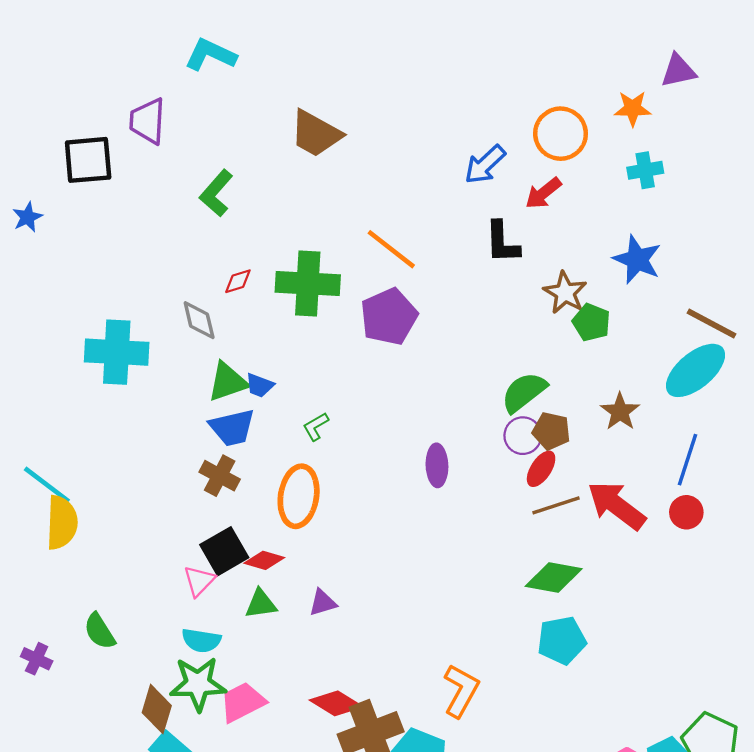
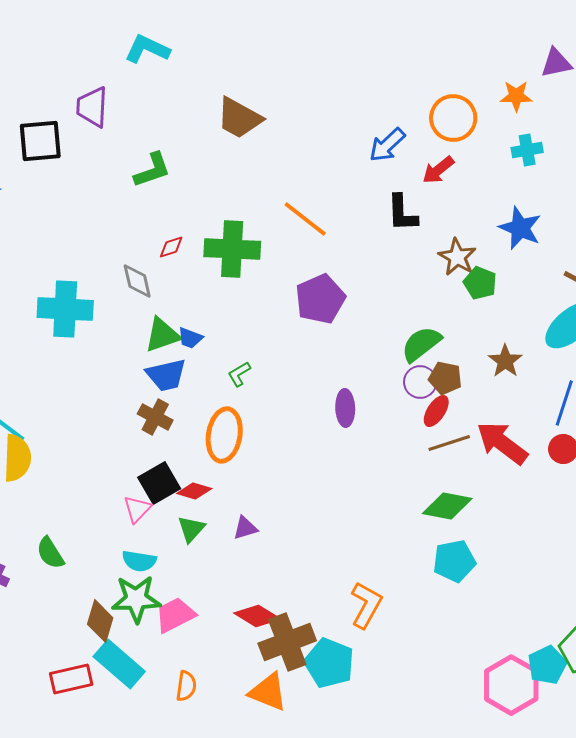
green L-shape: (216, 193) -> (152, 170), turned -150
purple pentagon: (389, 317) -> (320, 299), moved
green triangle: (261, 604) -> (191, 529), turned -40

